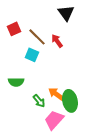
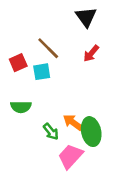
red square: (14, 29) -> (18, 63), moved
red arrow: (57, 41) -> (91, 53), moved, turned -104
cyan square: (32, 55) -> (42, 72), turned -32

